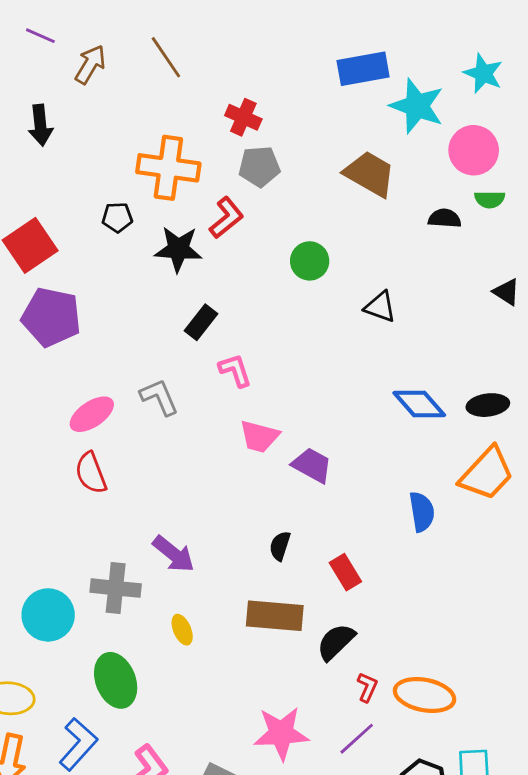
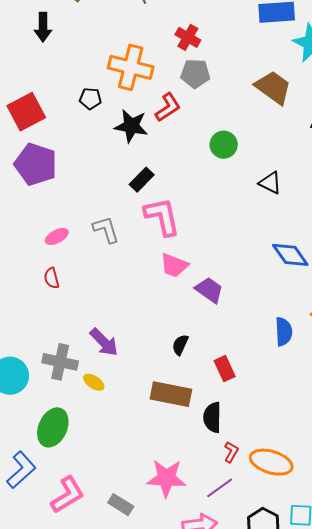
pink L-shape: (235, 370) -> (162, 217), size x1.6
pink ellipse: (92, 414) -> (57, 236), size x0.7
red semicircle: (91, 473) -> (52, 278), size x0.7
yellow ellipse: (182, 630) -> (94, 382), moved, turned -40
black semicircle: (336, 642) -> (212, 417), turned -52
green ellipse: (116, 680) -> (53, 427), turned 39

